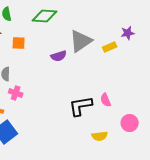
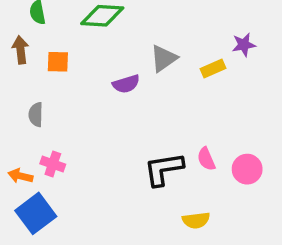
gray triangle: (81, 41) -> (164, 58), size x0.7
pink cross: (16, 93) -> (53, 164), moved
pink circle: (130, 123) -> (247, 169), moved

